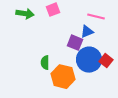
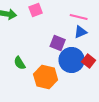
blue triangle: (87, 32) -> (81, 32), moved
green semicircle: (45, 63) -> (20, 63), moved, turned -32

